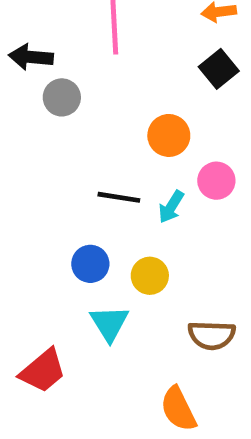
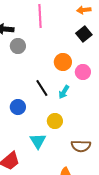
pink circle: (216, 181) -> (83, 72), moved
black line: (119, 197) -> (42, 88), turned 48
blue circle: (90, 264) -> (18, 107), moved

